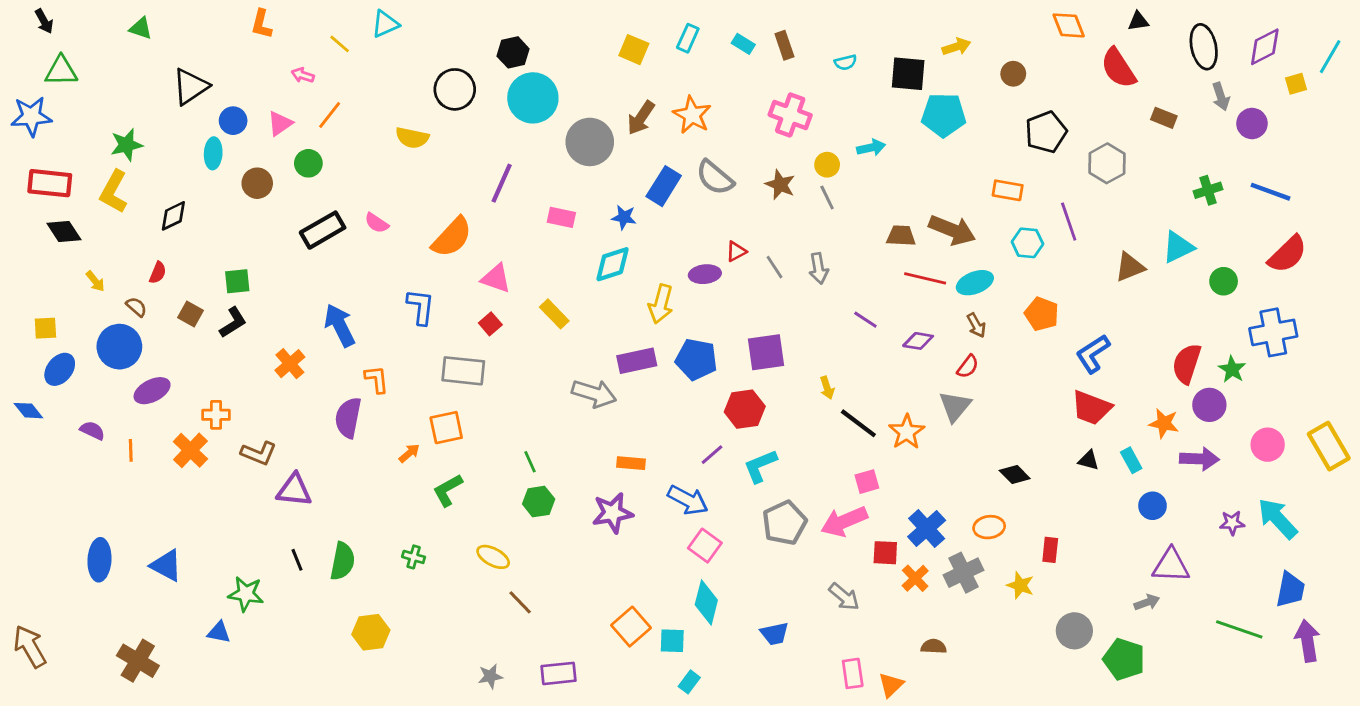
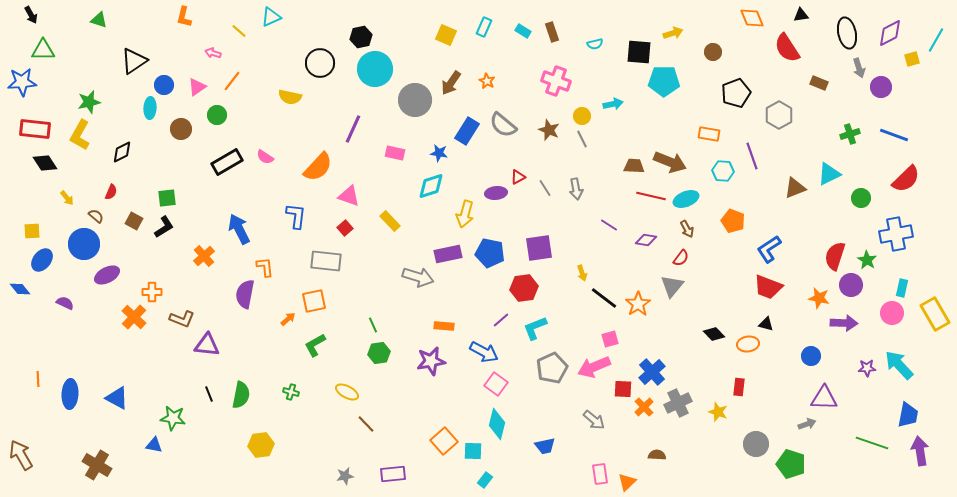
orange star: (692, 115) -> (487, 81), size x0.6
orange line: (131, 450) -> (38, 379), moved
cyan rectangle: (1131, 460) -> (902, 288), moved, turned 42
orange ellipse: (989, 527) -> (748, 344), moved

